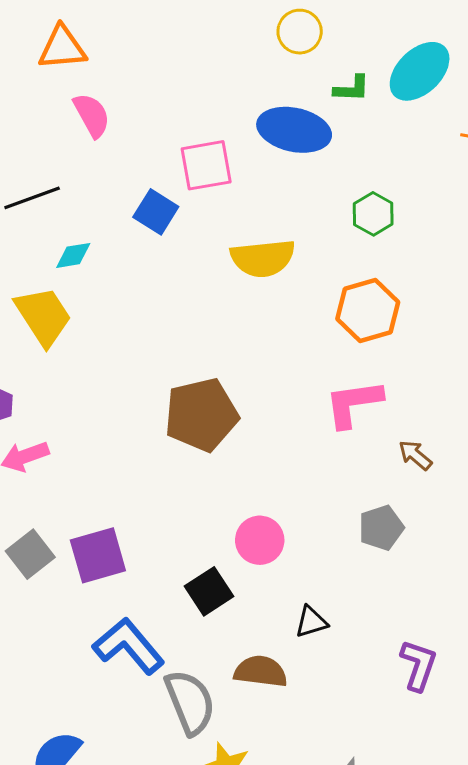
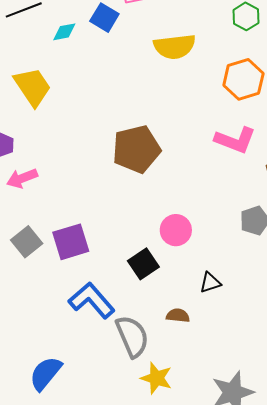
cyan diamond: (73, 255) -> (64, 32), moved
pink L-shape: (353, 403) -> (235, 140), turned -150
brown semicircle: (261, 671) -> (178, 315), size x0.7

